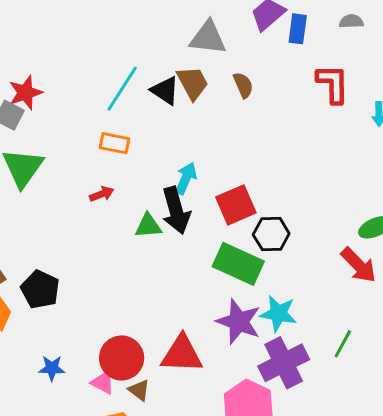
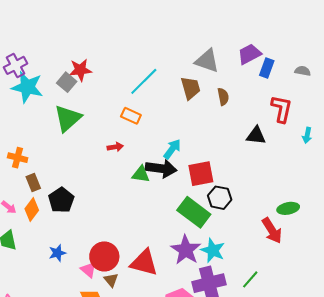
black triangle: (165, 91) -> (256, 136), moved, turned -40
black arrow: (176, 210) -> (161, 168), turned -80
blue star: (52, 368) -> (57, 253), turned -30

